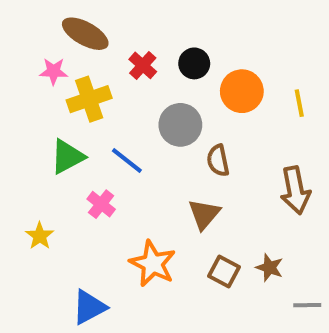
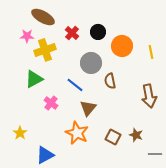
blue line: (127, 161) -> (75, 85), moved
brown triangle: (204, 214) -> (88, 108), moved
yellow star: (40, 236) -> (20, 133), moved

